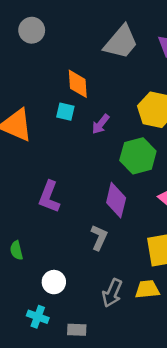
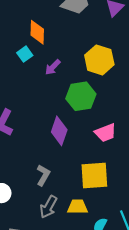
cyan square: (65, 112) -> (25, 54), turned 35
gray L-shape: (99, 237) -> (43, 175), moved

